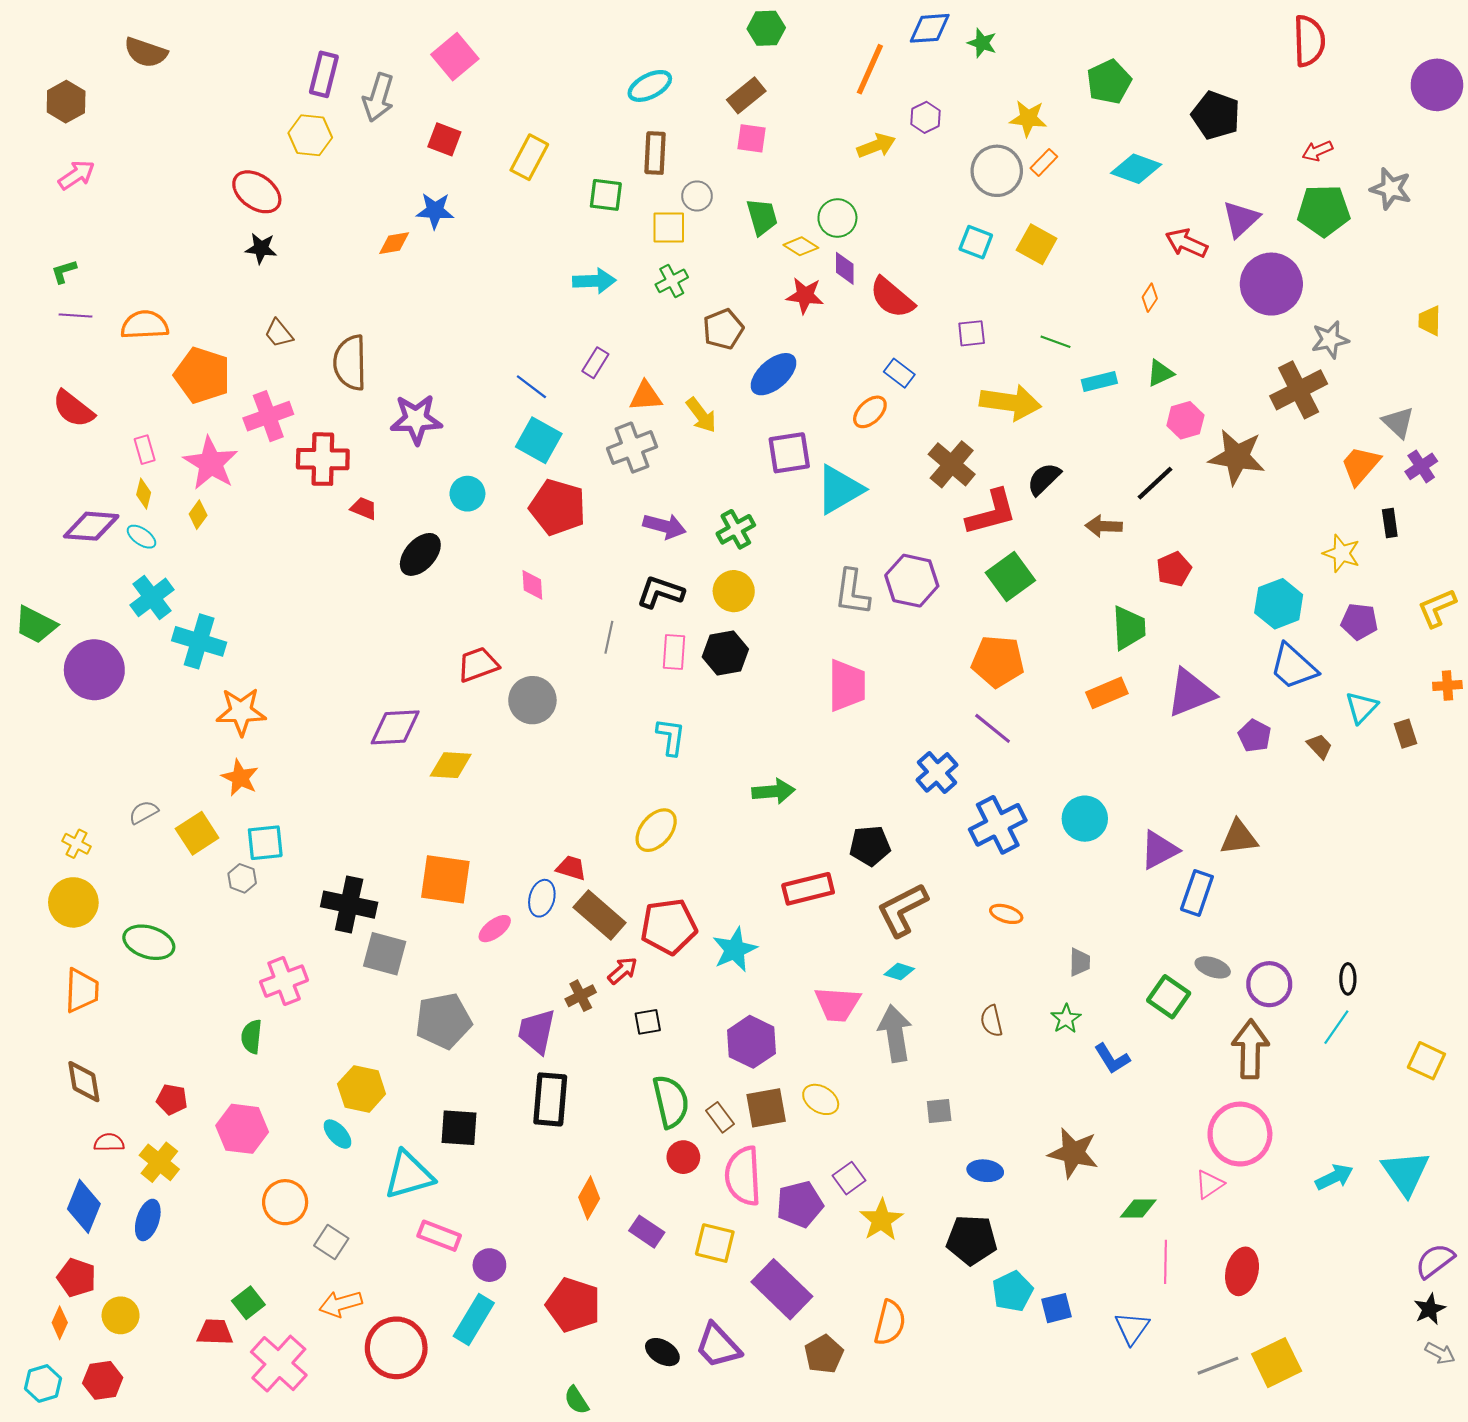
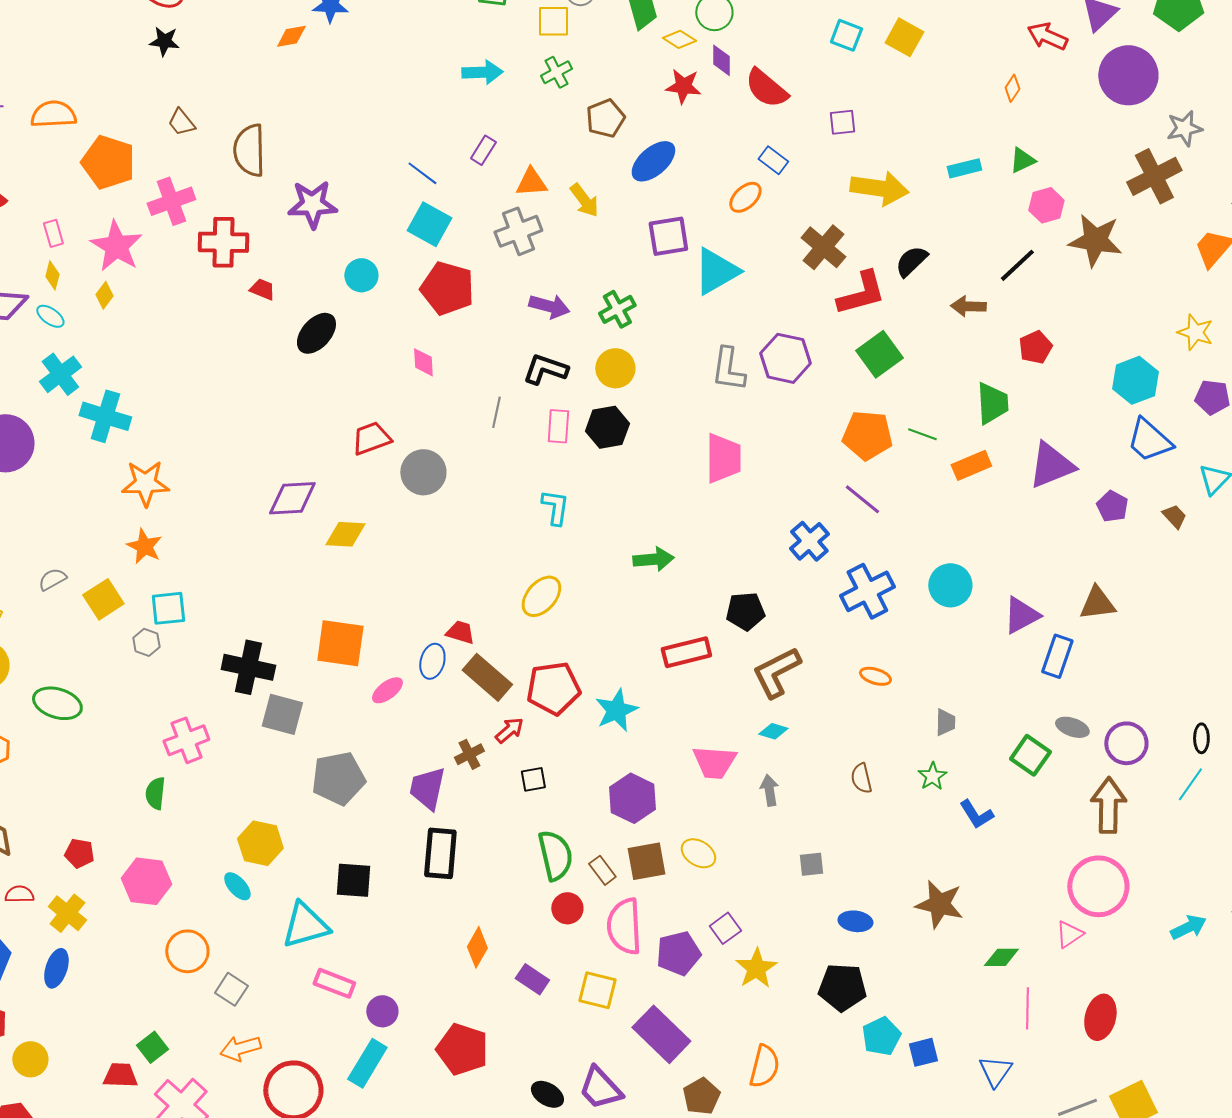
green line: (1055, 342) -> (922, 434), moved
gray arrow: (895, 1033) -> (769, 790), size x0.6

